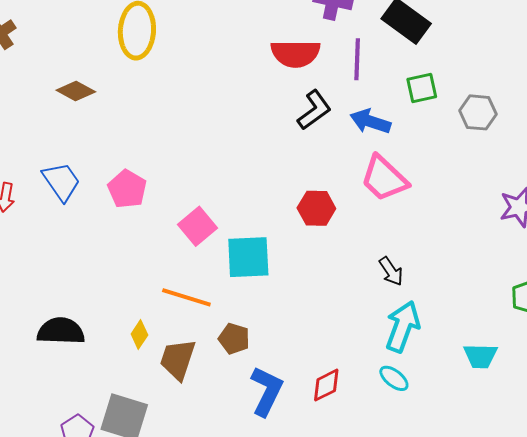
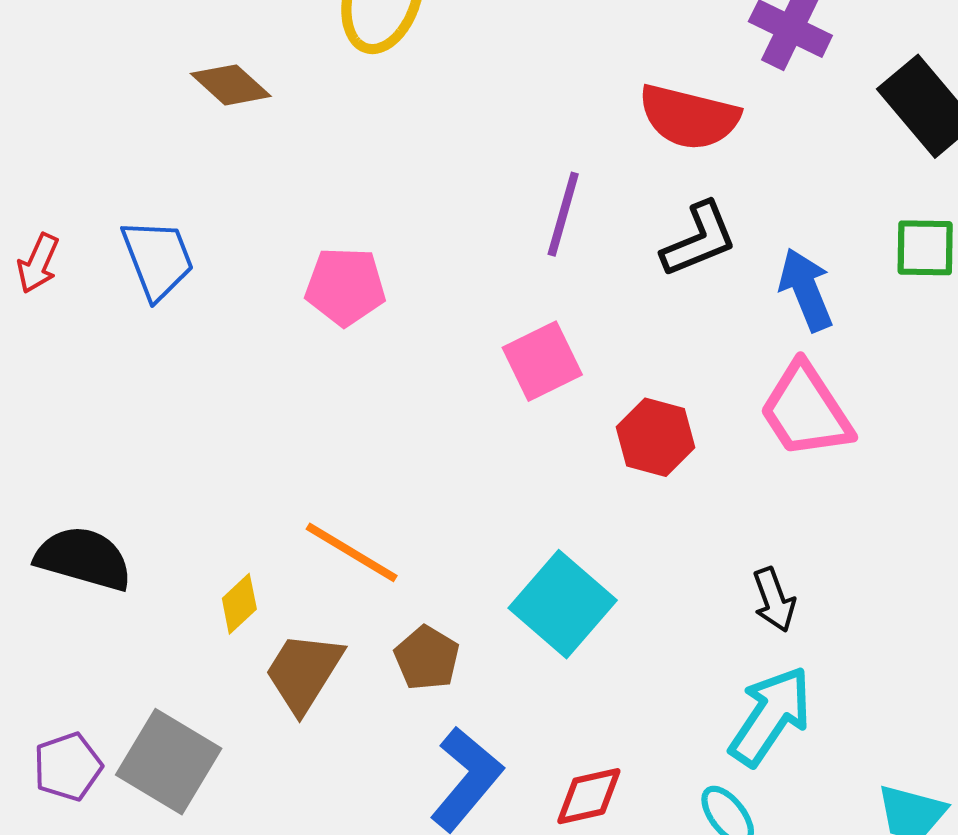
purple line: (357, 59) -> (563, 214), moved
blue arrow: (370, 121) -> (806, 290), turned 36
pink pentagon: (127, 189) -> (345, 286), moved, turned 30
pink square: (198, 226) -> (542, 361), moved
cyan square: (248, 257) -> (563, 604), moved, turned 30

